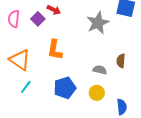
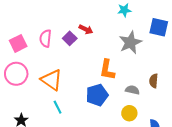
orange L-shape: (55, 50) -> (107, 70), moved
cyan line: (26, 87) -> (58, 107), turned -64
blue pentagon: (65, 88) -> (97, 95), moved

